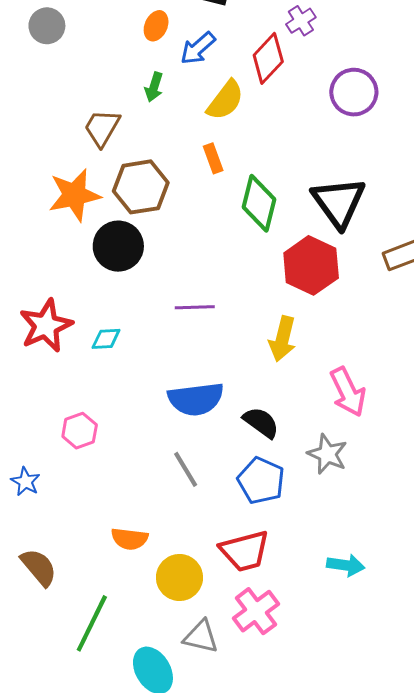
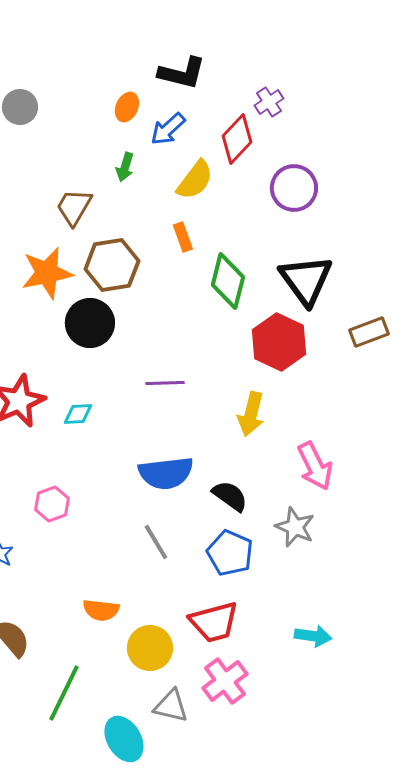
purple circle: (354, 92) -> (294, 188), moved

